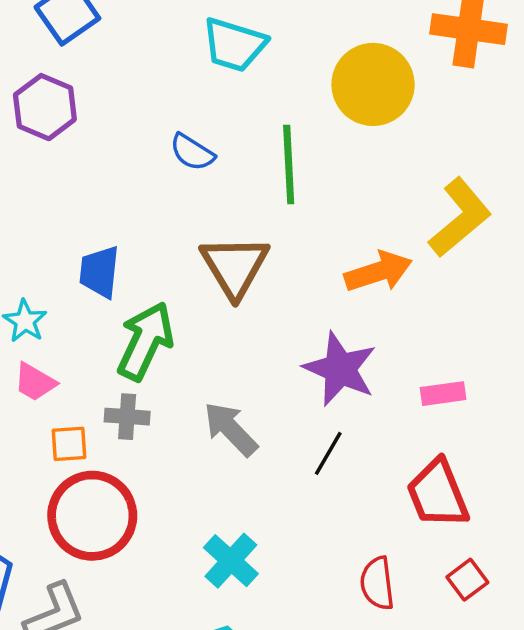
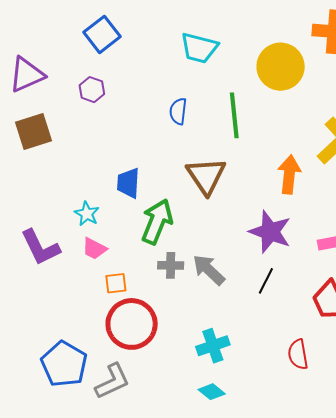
purple hexagon: (45, 107) -> (92, 90), size x0.7
blue semicircle: (192, 152) -> (178, 111), turned 68
orange arrow: (378, 272) -> (289, 174), turned -63
gray cross: (127, 417) -> (171, 265), moved
cyan cross: (231, 561) -> (213, 346), turned 32

